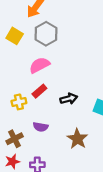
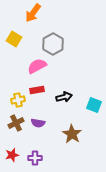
gray hexagon: (46, 34) -> (53, 44), moved
red rectangle: (39, 91) -> (37, 90), turned 32
brown cross: (15, 139) -> (16, 123), moved

